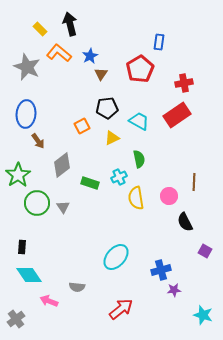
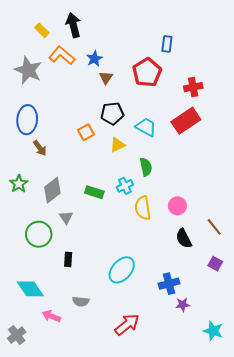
gray diamond: (62, 165) -> (52, 190), moved
green star: (18, 175) -> (19, 184), size x0.7
brown line: (194, 182) -> (214, 227), moved, turned -42
green circle: (37, 203) -> (39, 234), moved
black semicircle: (185, 222) -> (184, 238), moved
black rectangle: (22, 247) -> (68, 259), moved

